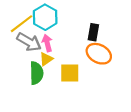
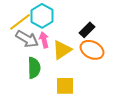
black rectangle: (93, 32) -> (87, 30), turned 35
yellow triangle: (46, 59) -> (62, 50), moved, size x1.5
yellow square: (70, 73) -> (65, 86), moved

